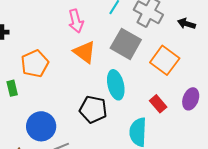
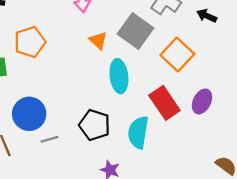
orange triangle: (85, 52) -> (98, 40), moved, size x0.7
red rectangle: (158, 104) -> (164, 103), size x1.6
black pentagon: (93, 109) -> (95, 125), moved

